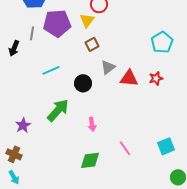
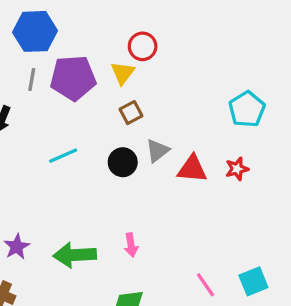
gray line: (32, 33) -> (32, 79), moved
black circle: (83, 83) -> (123, 162), moved
green arrow: (58, 110) -> (75, 255), moved, turned -135
pink line: (125, 148) -> (205, 285), moved

